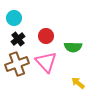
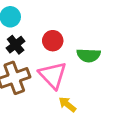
yellow arrow: (78, 83) -> (67, 104), moved

